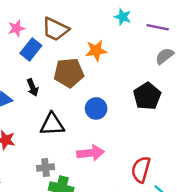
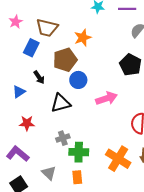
pink star: (16, 28) -> (16, 22), moved
blue circle: (96, 108) -> (78, 80), moved
pink arrow: (91, 153) -> (106, 98), moved

